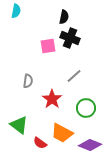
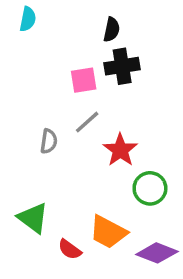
black cross: (70, 38) -> (122, 66), turned -30
gray line: (74, 76) -> (87, 122), moved
red star: (52, 99) -> (120, 150), moved

